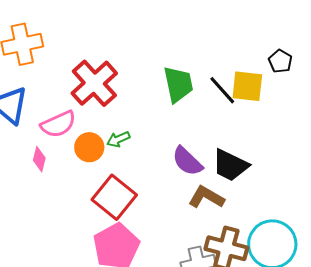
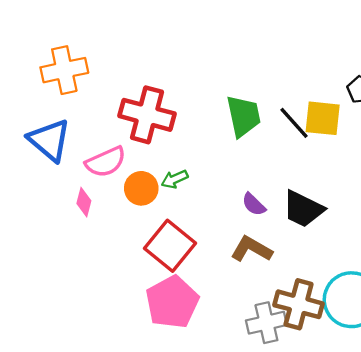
red cross: (94, 83) -> (147, 115), turned -33
purple semicircle: (187, 161) -> (254, 204), size x0.7
brown L-shape: (206, 197) -> (251, 249), moved

